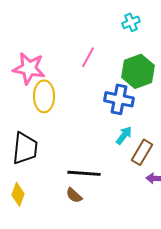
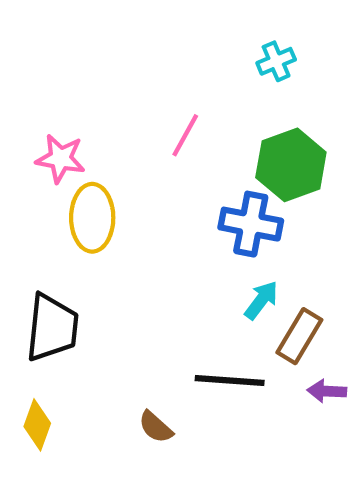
pink star: (29, 68) -> (60, 159), size x0.7
black line: (84, 173) -> (230, 381), moved

